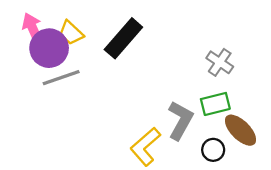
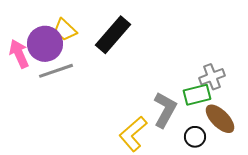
pink arrow: (33, 28) -> (19, 54), moved
gray cross: (220, 62) -> (212, 77), moved, turned 35

